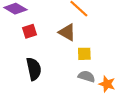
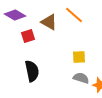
brown triangle: (67, 32) -> (49, 22), moved

